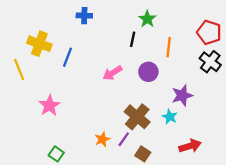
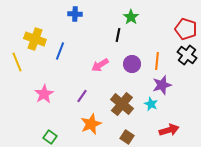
orange line: (169, 47) -> (157, 61), moved
orange star: (102, 139) -> (91, 124), size x1.5
purple line: (124, 139) -> (82, 96), moved

